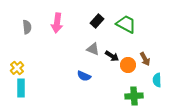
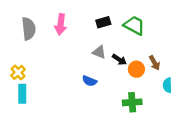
black rectangle: (97, 21) -> (103, 22), turned 32
gray semicircle: (27, 27) -> (29, 29), size x1.5
green cross: (134, 96) -> (132, 102), moved

